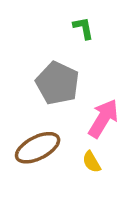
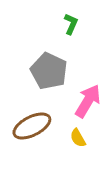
green L-shape: (83, 28) -> (71, 24), turned 35

